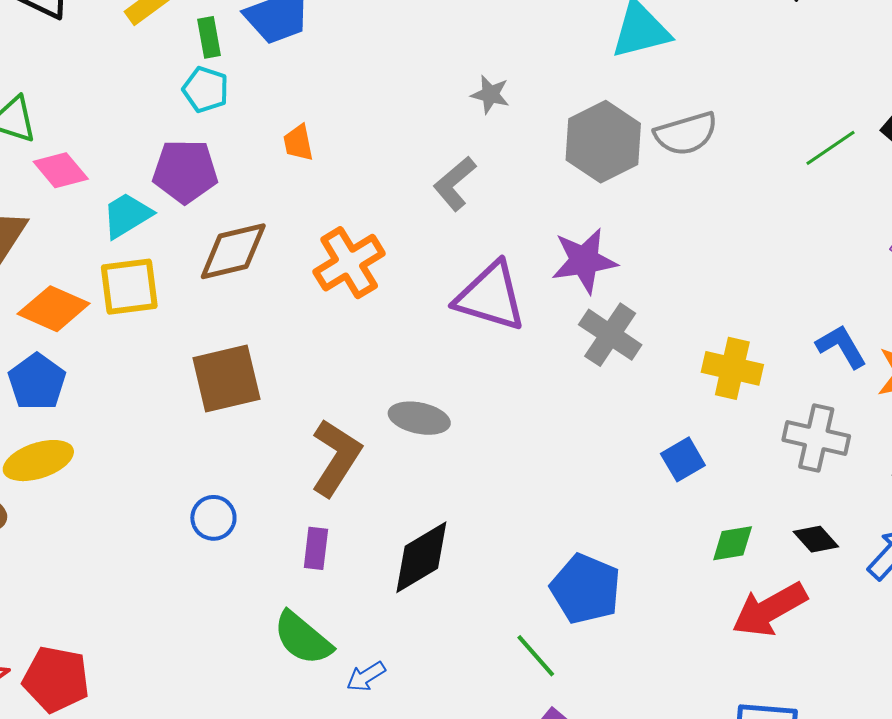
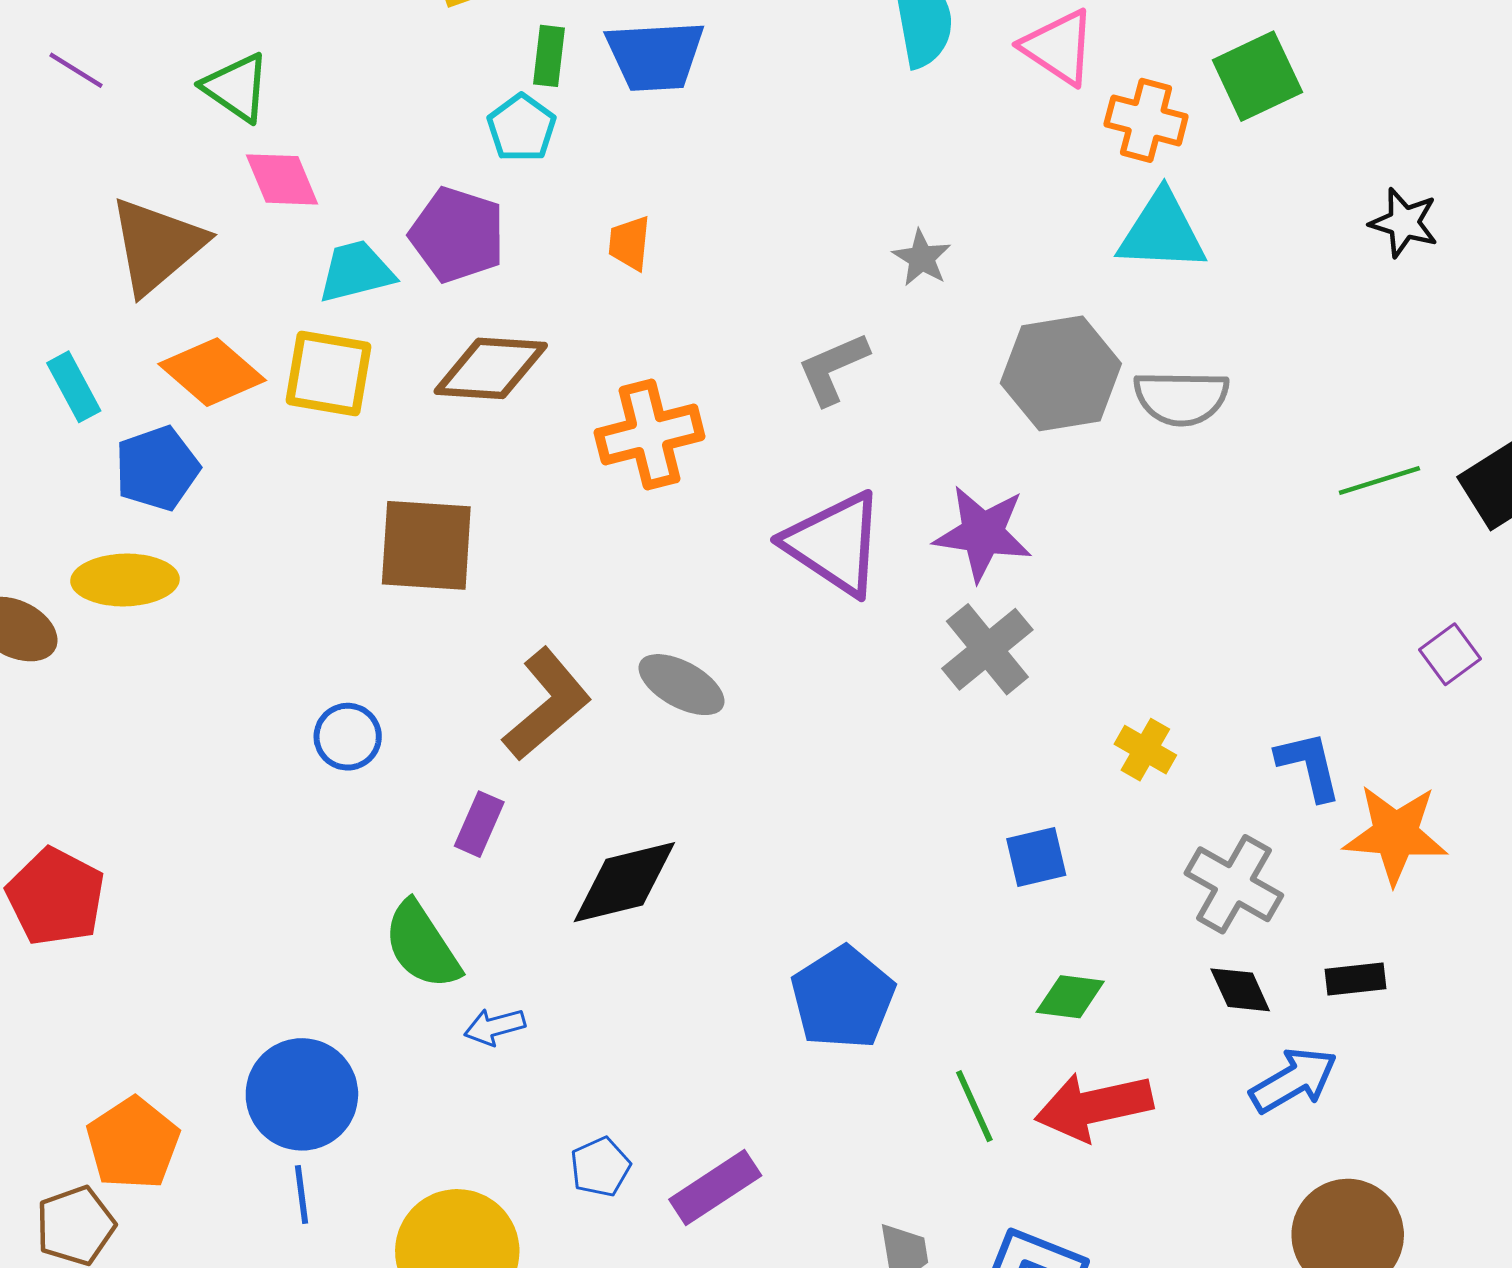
yellow cross: (732, 368) -> (1145, 750), size x0.7
black diamond: (816, 539) -> (1240, 990), moved
green line: (536, 656) -> (974, 1106), moved

